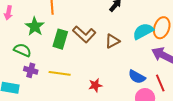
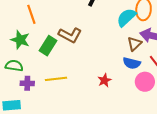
green rectangle: (60, 39) -> (48, 46), turned 30
brown triangle: (112, 41) -> (134, 44), moved
red star: (95, 85) -> (104, 80), moved

